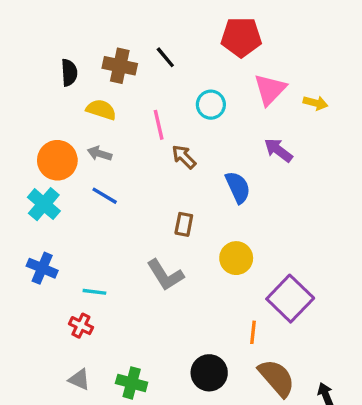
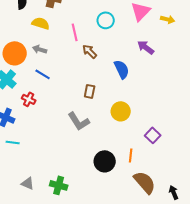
cyan line: (94, 292) -> (13, 142), moved
purple square: (290, 299) -> (153, 135), size x0.6
red cross: (81, 326) -> (29, 99), moved
black circle: (209, 373) -> (105, 161), moved

